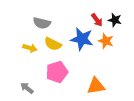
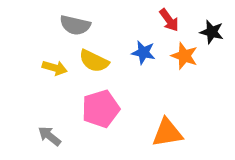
black star: (115, 20) -> (212, 32), moved
blue star: (82, 39) -> (143, 52), size x0.6

